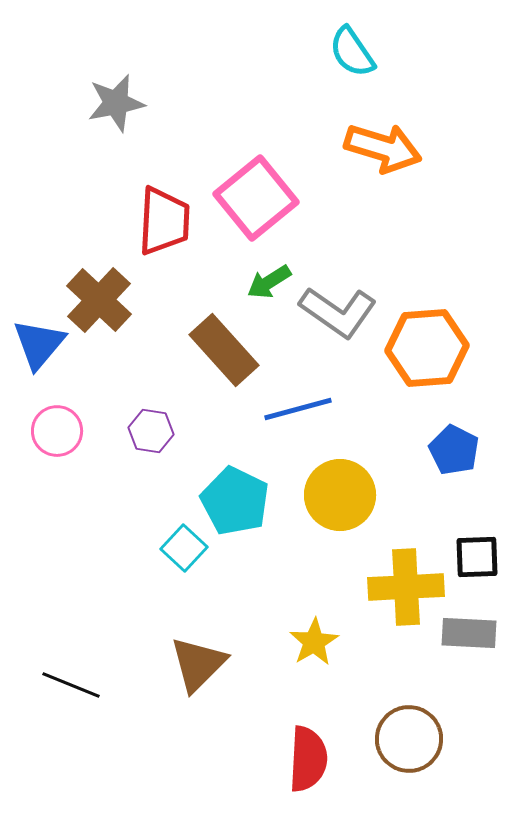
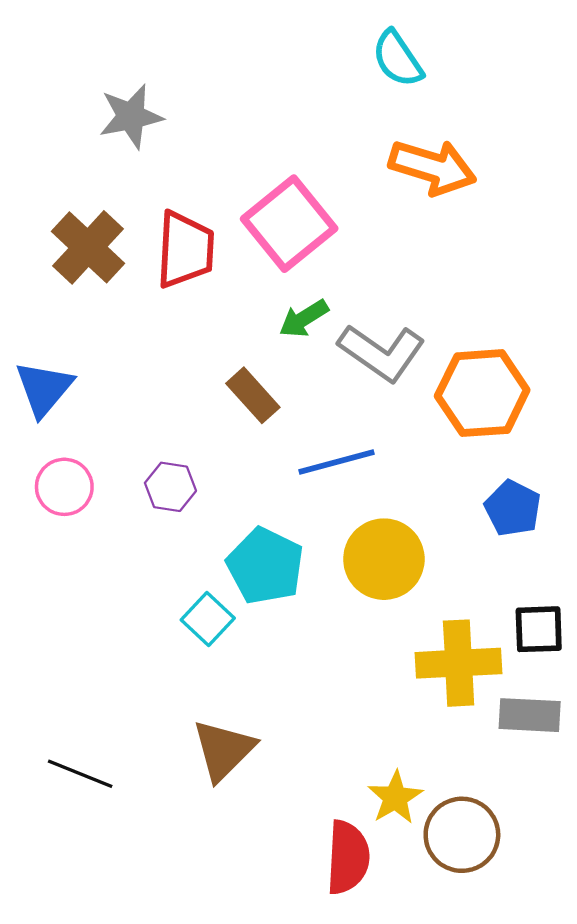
brown cross: (99, 300) -> (88, 247), moved
brown rectangle: (224, 350) -> (253, 395), size x0.7
yellow star: (314, 642) -> (395, 797), moved

